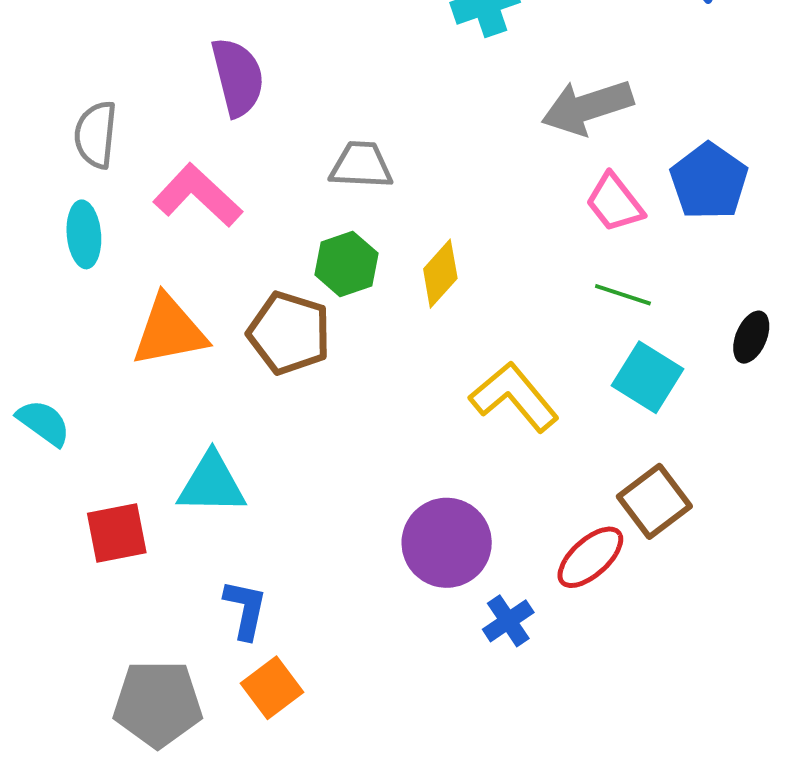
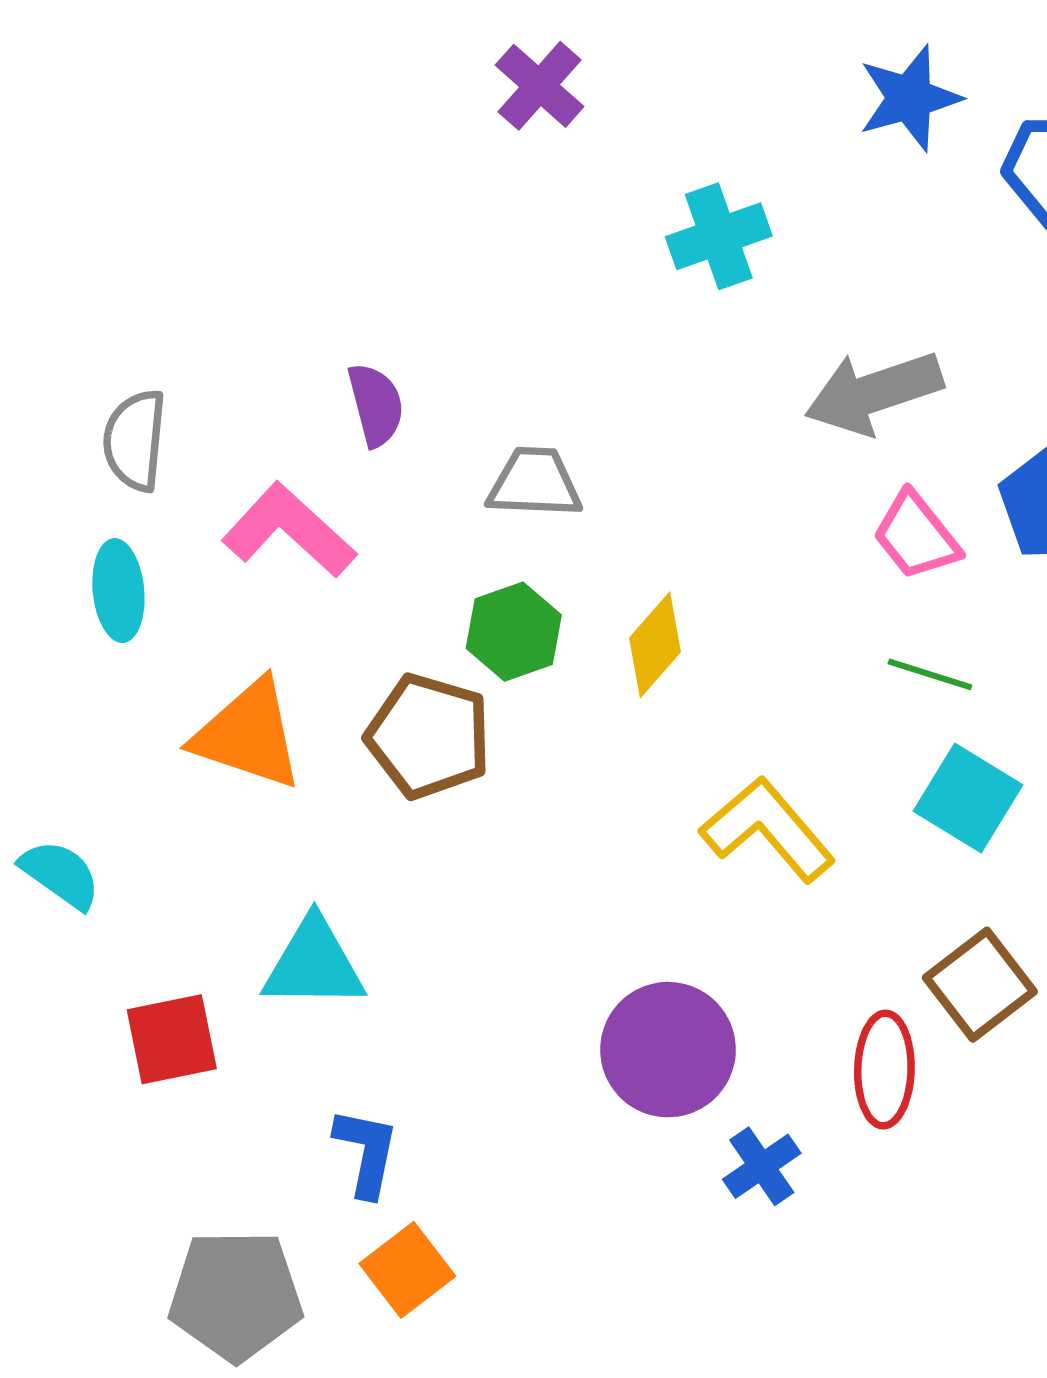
purple semicircle: (238, 77) -> (376, 405), moved, size x0.7
orange triangle: (169, 331) -> (248, 735), turned 30
red ellipse: (590, 557) -> (884, 1070), turned -46

